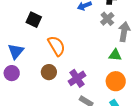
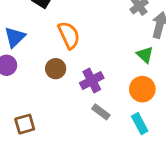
green triangle: (115, 55) -> (145, 55), turned 32

